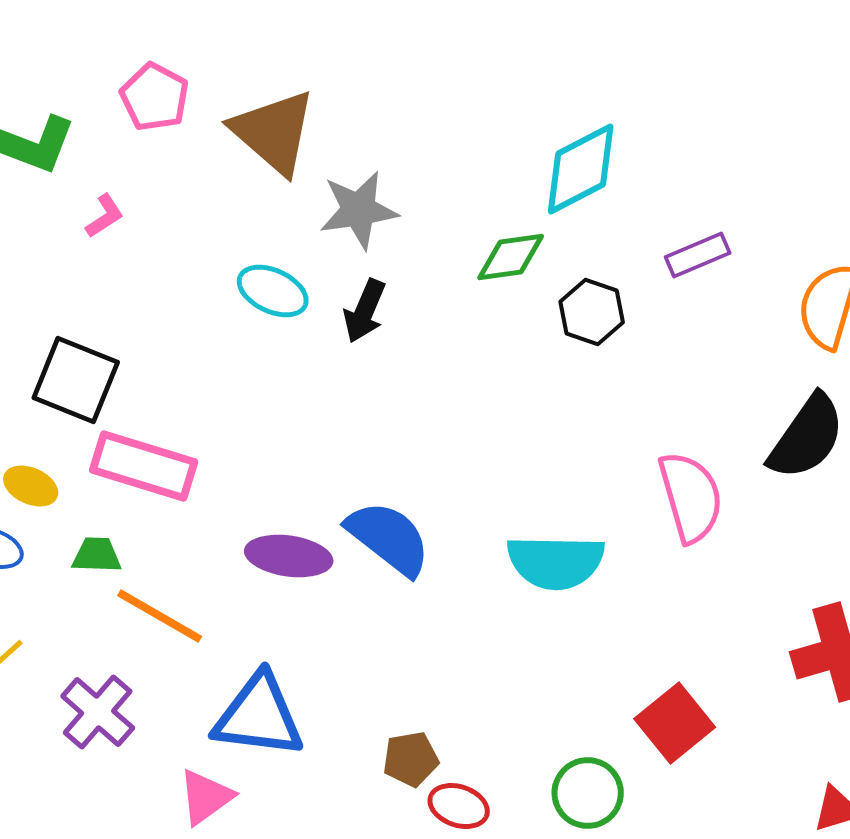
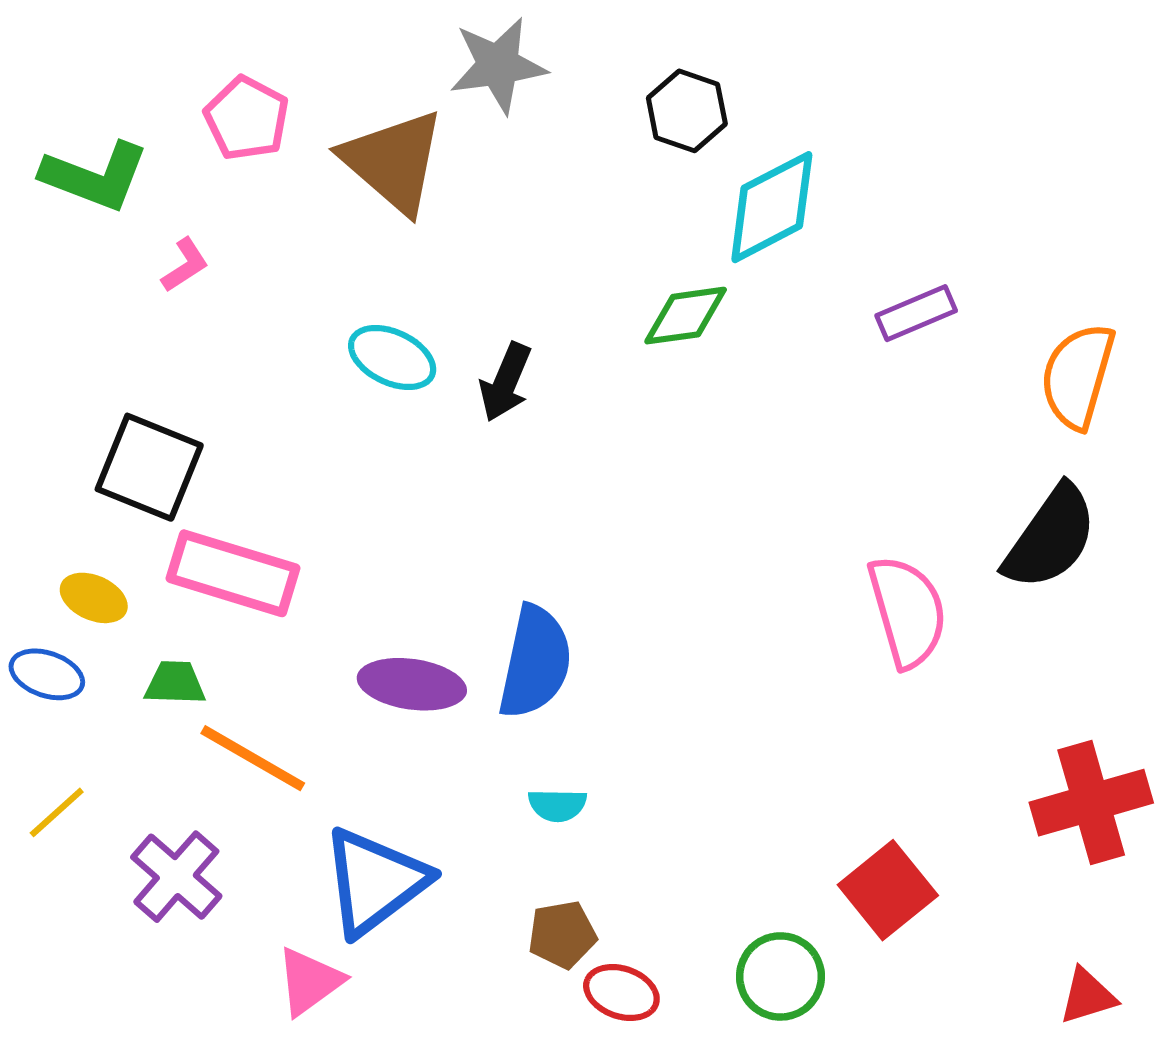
gray star: (359, 210) -> (498, 65), moved
black hexagon: (592, 312) -> (687, 111), moved
blue semicircle: (389, 538) -> (535, 662), turned 64
cyan semicircle: (556, 562) -> (557, 805), moved, size x0.5
blue triangle: (259, 716) -> (375, 882), turned -44

